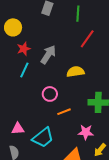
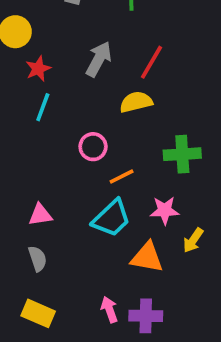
red line: (87, 39) -> (152, 62), moved
gray arrow: (48, 55) -> (99, 59), moved
cyan trapezoid: (43, 137) -> (111, 218), moved

